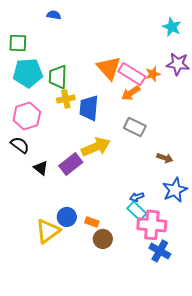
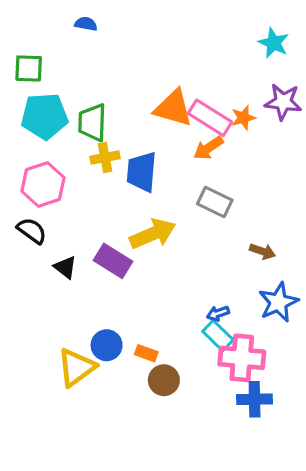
orange triangle: (109, 68) -> (173, 108), turned -32
purple rectangle: (71, 164) -> (113, 261), turned 70
blue cross: (160, 251) -> (255, 399), turned -30

